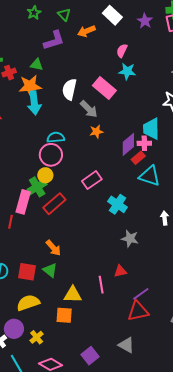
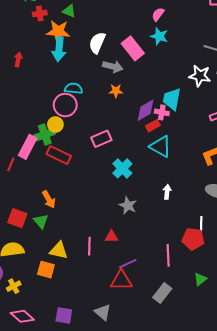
gray arrow: (89, 109) -> (113, 67), turned -42
red rectangle: (54, 204) -> (59, 155), turned 55
purple square: (90, 356) -> (64, 315), turned 36

